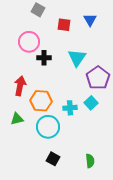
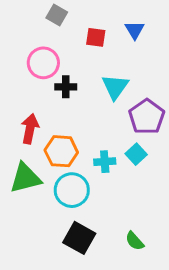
green triangle: (17, 119) -> (25, 178), size x1.6
black square: (53, 159) -> (79, 238), size x1.5
green semicircle: (90, 161) -> (135, 241), turned 144

